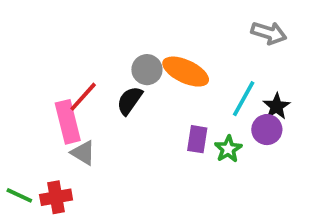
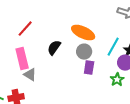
gray circle: (147, 70) -> (84, 52), moved
red line: (83, 97) -> (25, 29), moved
green star: (228, 149) -> (117, 80), moved

